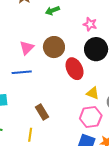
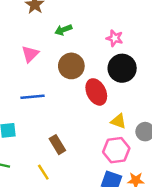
green arrow: (52, 11) -> (63, 30), moved
pink triangle: (27, 48) -> (30, 54), moved
yellow line: (30, 135) -> (43, 172), turned -40

